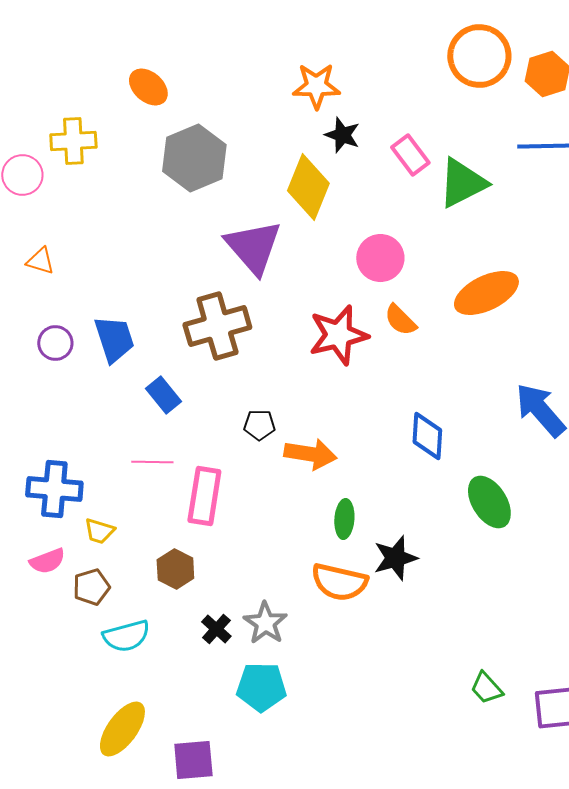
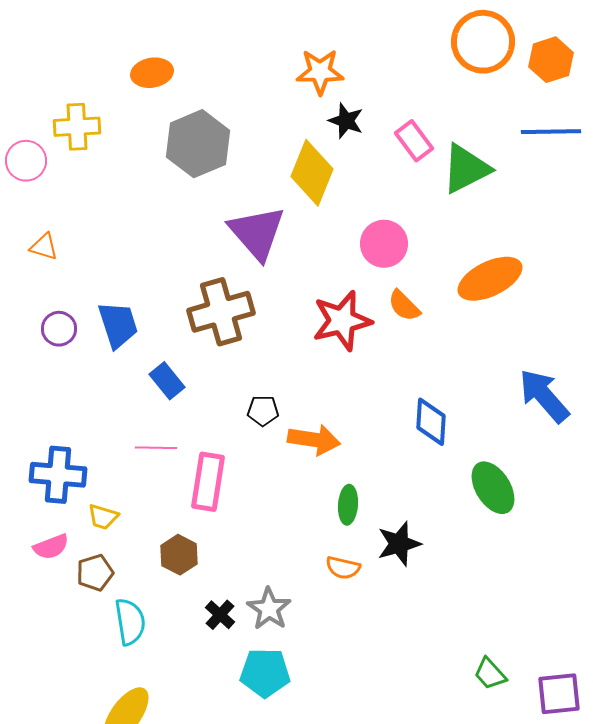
orange ellipse: (148, 87) -> (152, 73), turned -51
orange semicircle: (339, 582) -> (343, 568), size x0.6
cyan semicircle: (126, 636) -> (130, 622), turned -84

